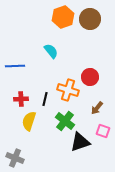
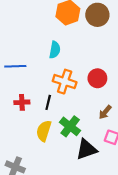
cyan semicircle: (51, 51) -> (55, 50), turned 49
orange cross: (68, 90) -> (65, 82), moved
yellow semicircle: (29, 121) -> (44, 131), moved

